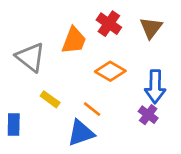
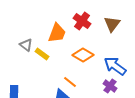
gray triangle: (30, 57) -> (26, 45), size x0.6
blue arrow: (155, 87) -> (115, 66), turned 125
yellow rectangle: (50, 99) -> (42, 54), moved

